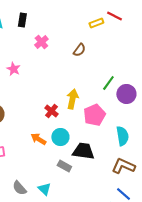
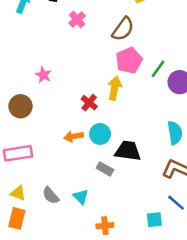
brown semicircle: (79, 50) -> (123, 29), size x1.5
pink star: (13, 69) -> (43, 75), moved
pink pentagon: (94, 115) -> (129, 60), moved
orange arrow: (38, 139) -> (74, 136), turned -42

